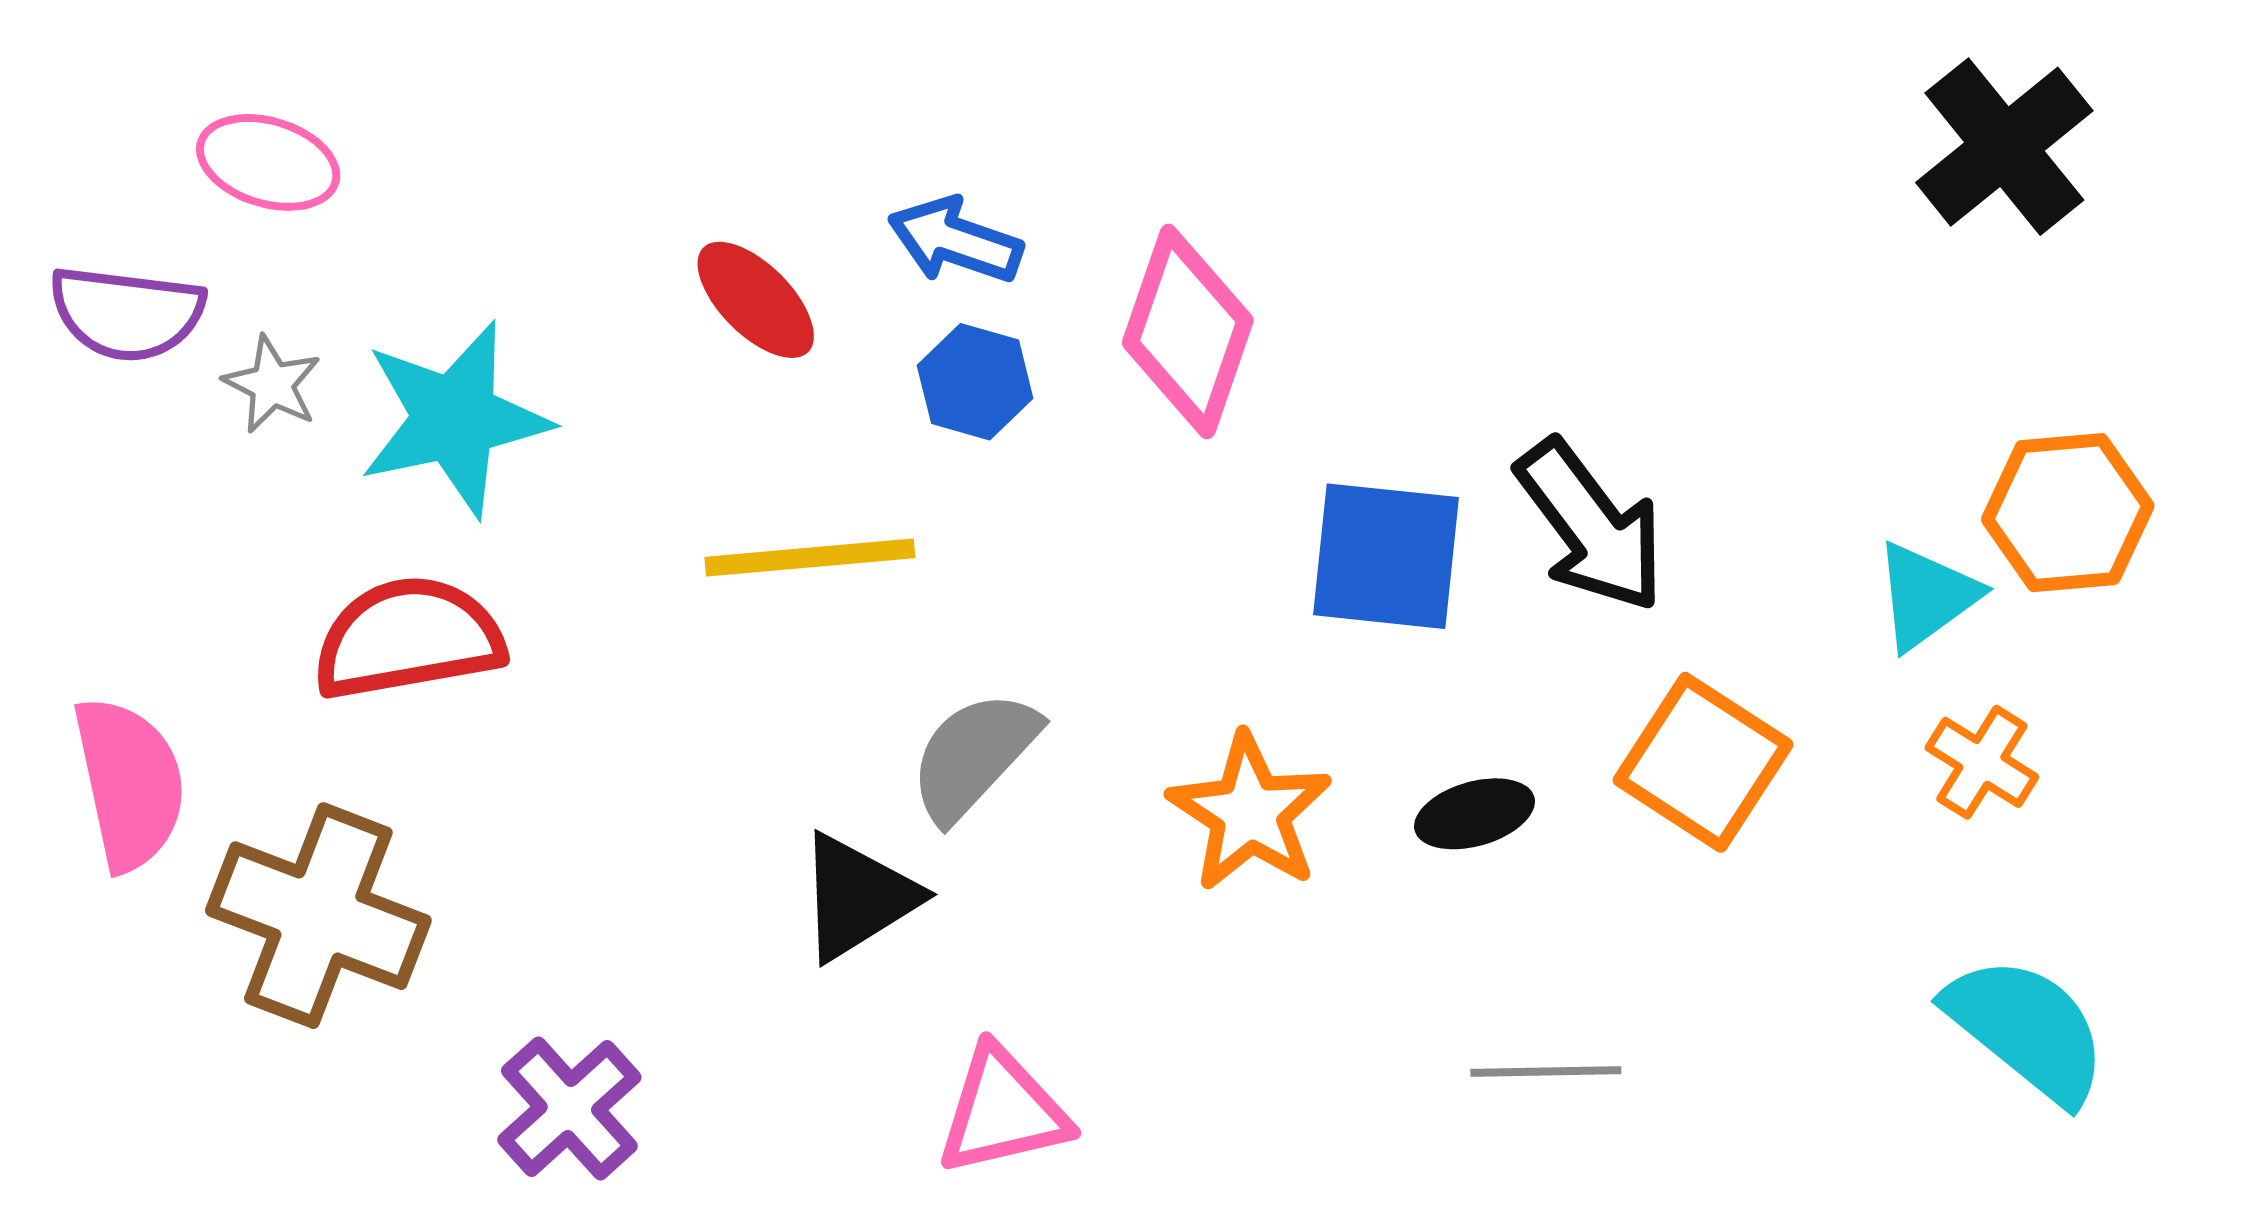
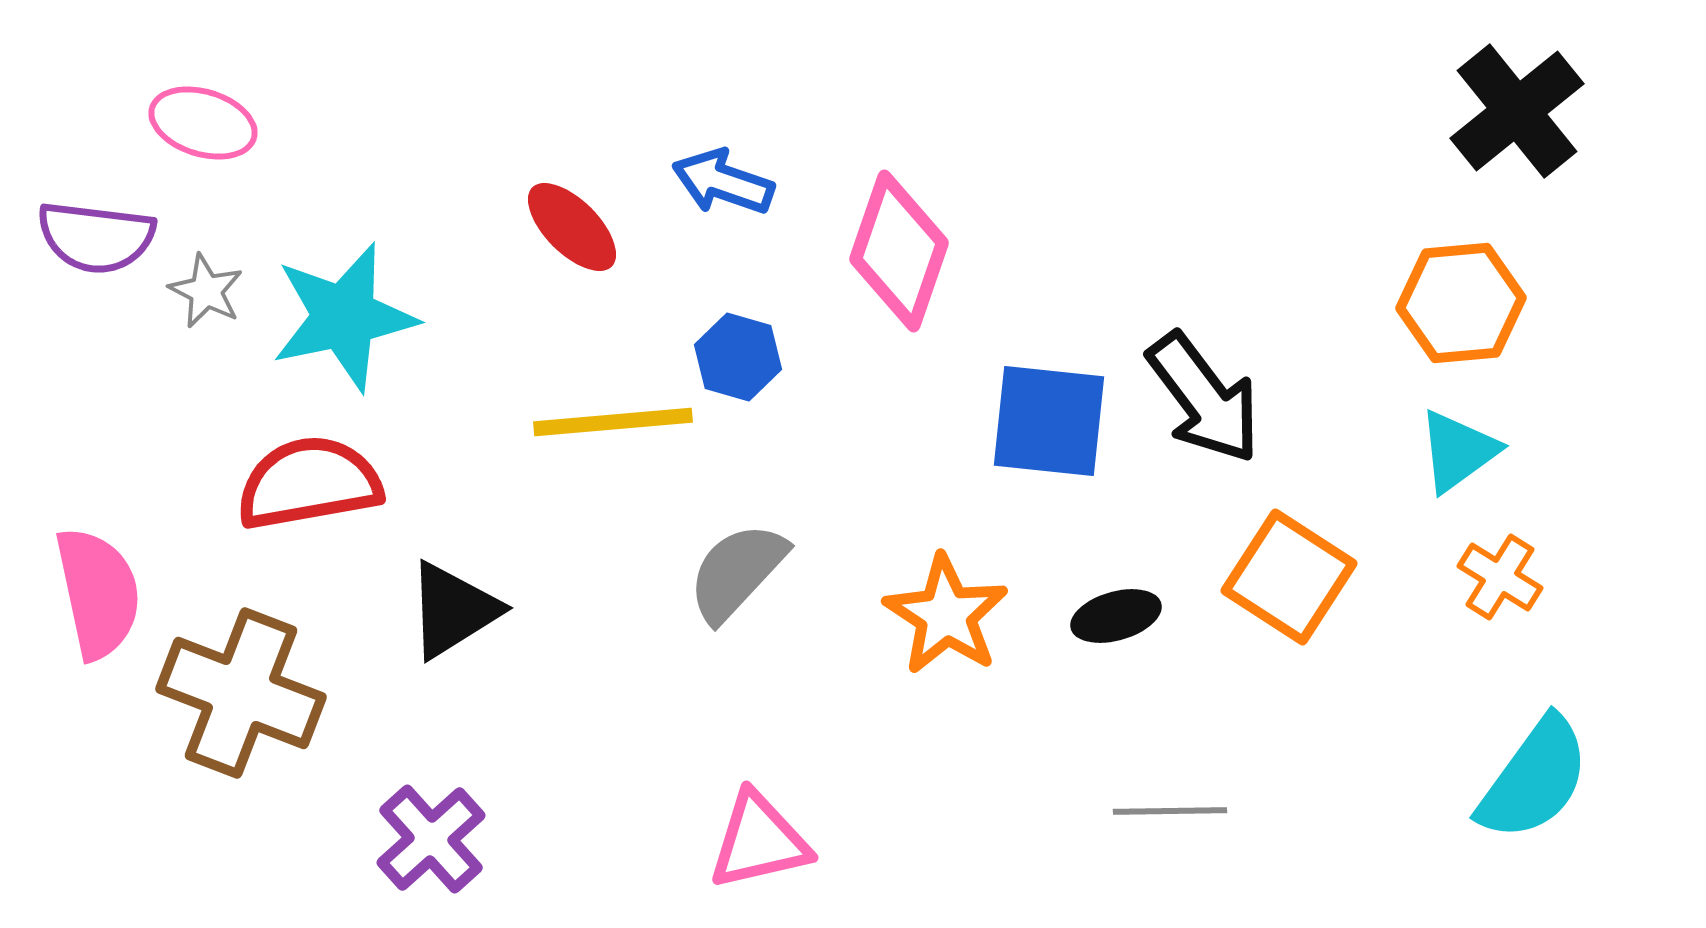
blue hexagon: (975, 382) -> (738, 357), moved
orange hexagon: (2068, 513) -> (1461, 303), moved
black triangle: (857, 897) -> (453, 610), moved
cyan semicircle: (2027, 1029) -> (1534, 779), turned 87

